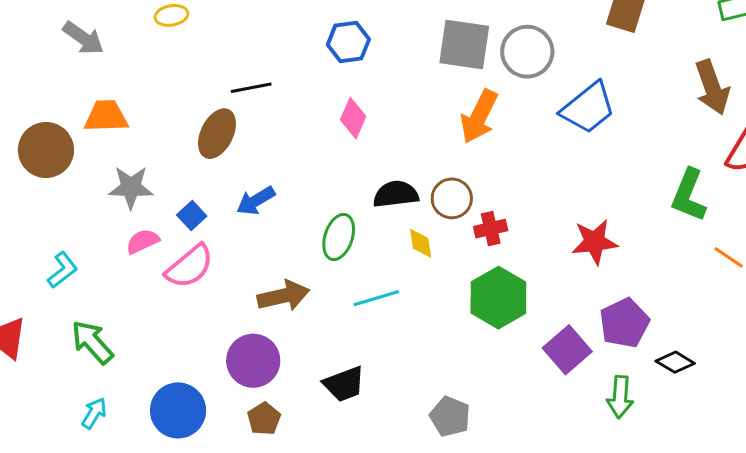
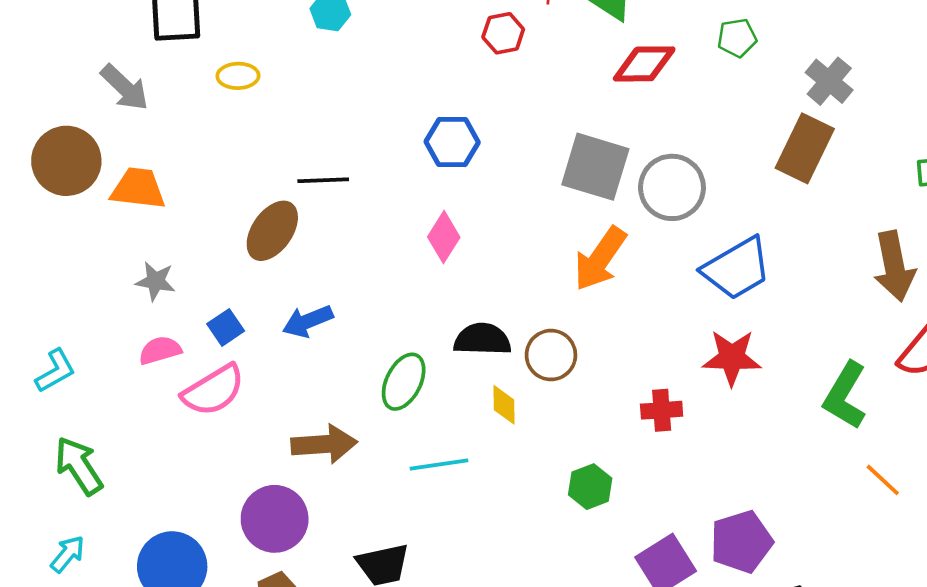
brown circle: (46, 150) -> (66, 161), moved
gray star: (131, 187) -> (155, 281), size x0.7
red cross: (491, 229) -> (662, 410), moved
red star: (595, 242) -> (732, 358), moved
green hexagon: (498, 298) -> (590, 487), size x0.6

